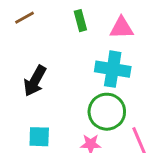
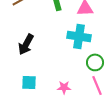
green circle: (107, 112) -> (95, 62), moved, size x0.7

